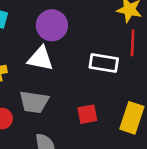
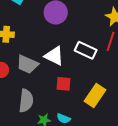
white triangle: (40, 59) -> (54, 56), moved

